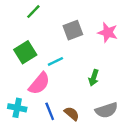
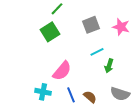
green square: (25, 52) -> (50, 32), moved
cyan line: (55, 61) -> (97, 52), moved
gray semicircle: (106, 110) -> (120, 94), turned 36

